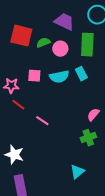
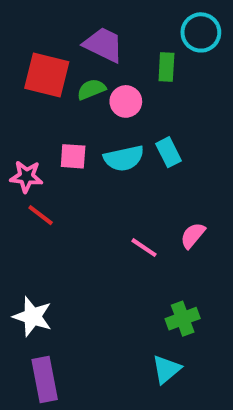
purple trapezoid: (64, 22) -> (103, 45), moved
green rectangle: (87, 45) -> (166, 67), moved, size x0.6
pink line: (42, 121) -> (144, 248), moved
green cross: (88, 138) -> (183, 319), moved
cyan triangle: (77, 172) -> (166, 369), moved

